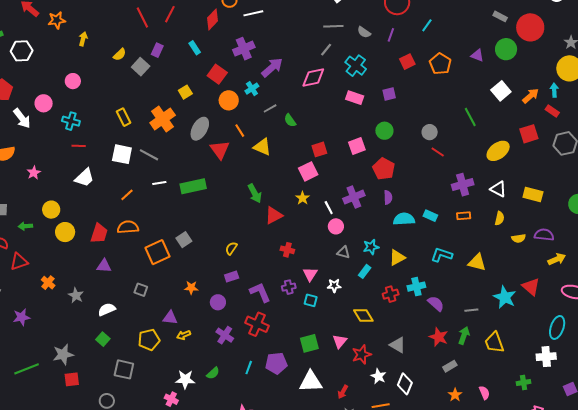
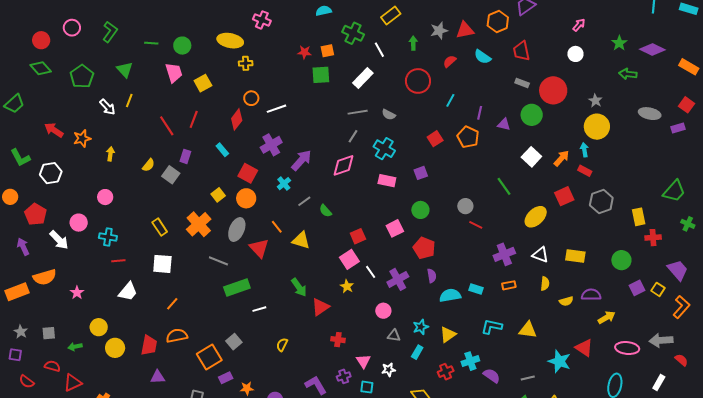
purple line: (391, 35) -> (480, 113), moved
orange circle: (229, 100) -> (246, 198), moved
gray line: (149, 155) -> (218, 261), moved
white line: (159, 183) -> (259, 309), moved
white line: (329, 208) -> (371, 272), moved
purple rectangle: (232, 276) -> (226, 378), moved

